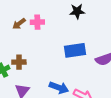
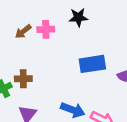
black star: (77, 11) -> (78, 17), moved

